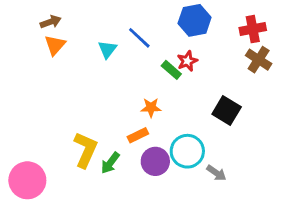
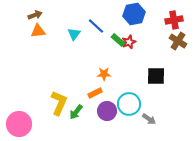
orange triangle: (55, 45) -> (38, 31), turned 42
green rectangle: (171, 70) -> (118, 40), moved
black square: (227, 110) -> (156, 76), turned -30

